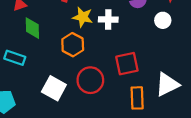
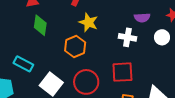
white cross: (108, 20) -> (127, 37), moved
cyan rectangle: (15, 58) -> (23, 64), moved

